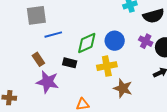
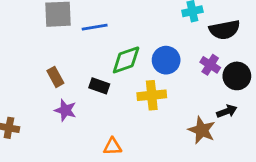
blue line: (53, 35) -> (95, 27), moved
purple star: (47, 82) -> (65, 110), size x0.7
brown star: (123, 88) -> (202, 130), moved

